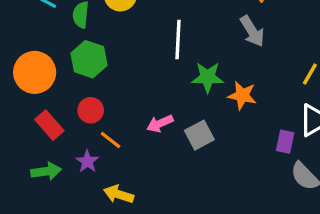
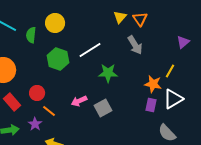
white line: (178, 39) -> (90, 50), turned 55
green hexagon: (89, 59) -> (58, 59), moved
orange star: (242, 95) -> (153, 84), moved
purple rectangle: (285, 142) -> (151, 105), moved

